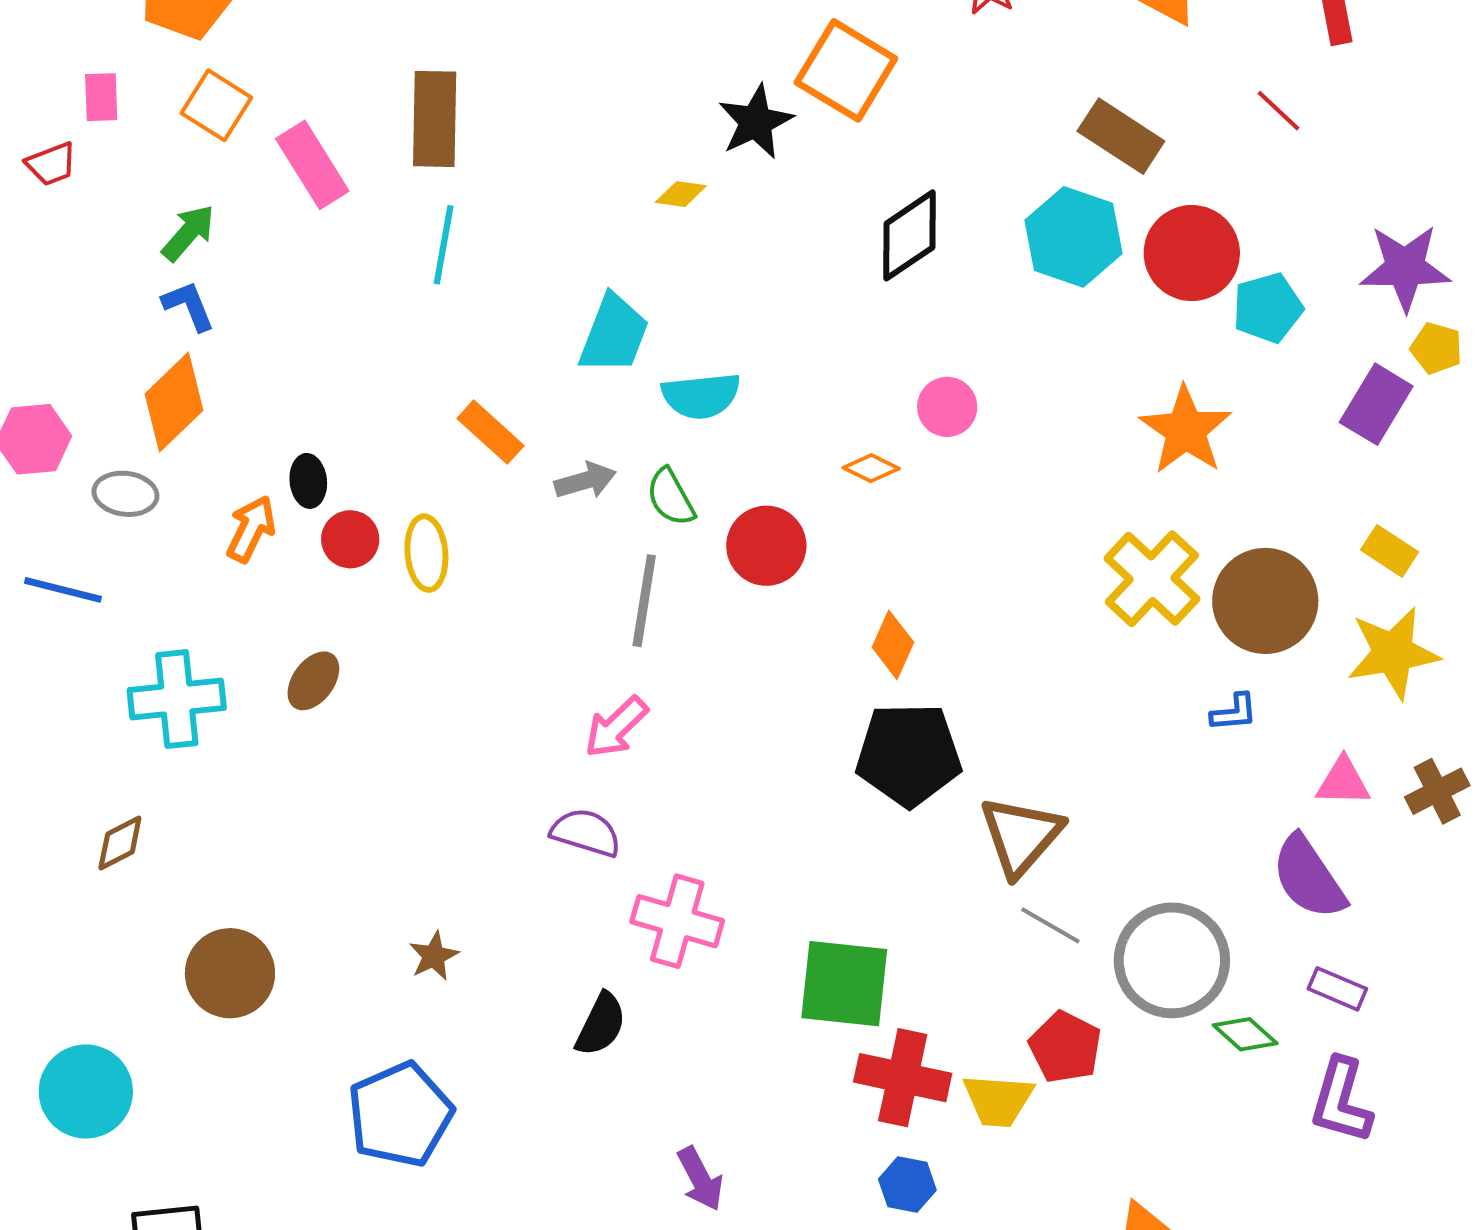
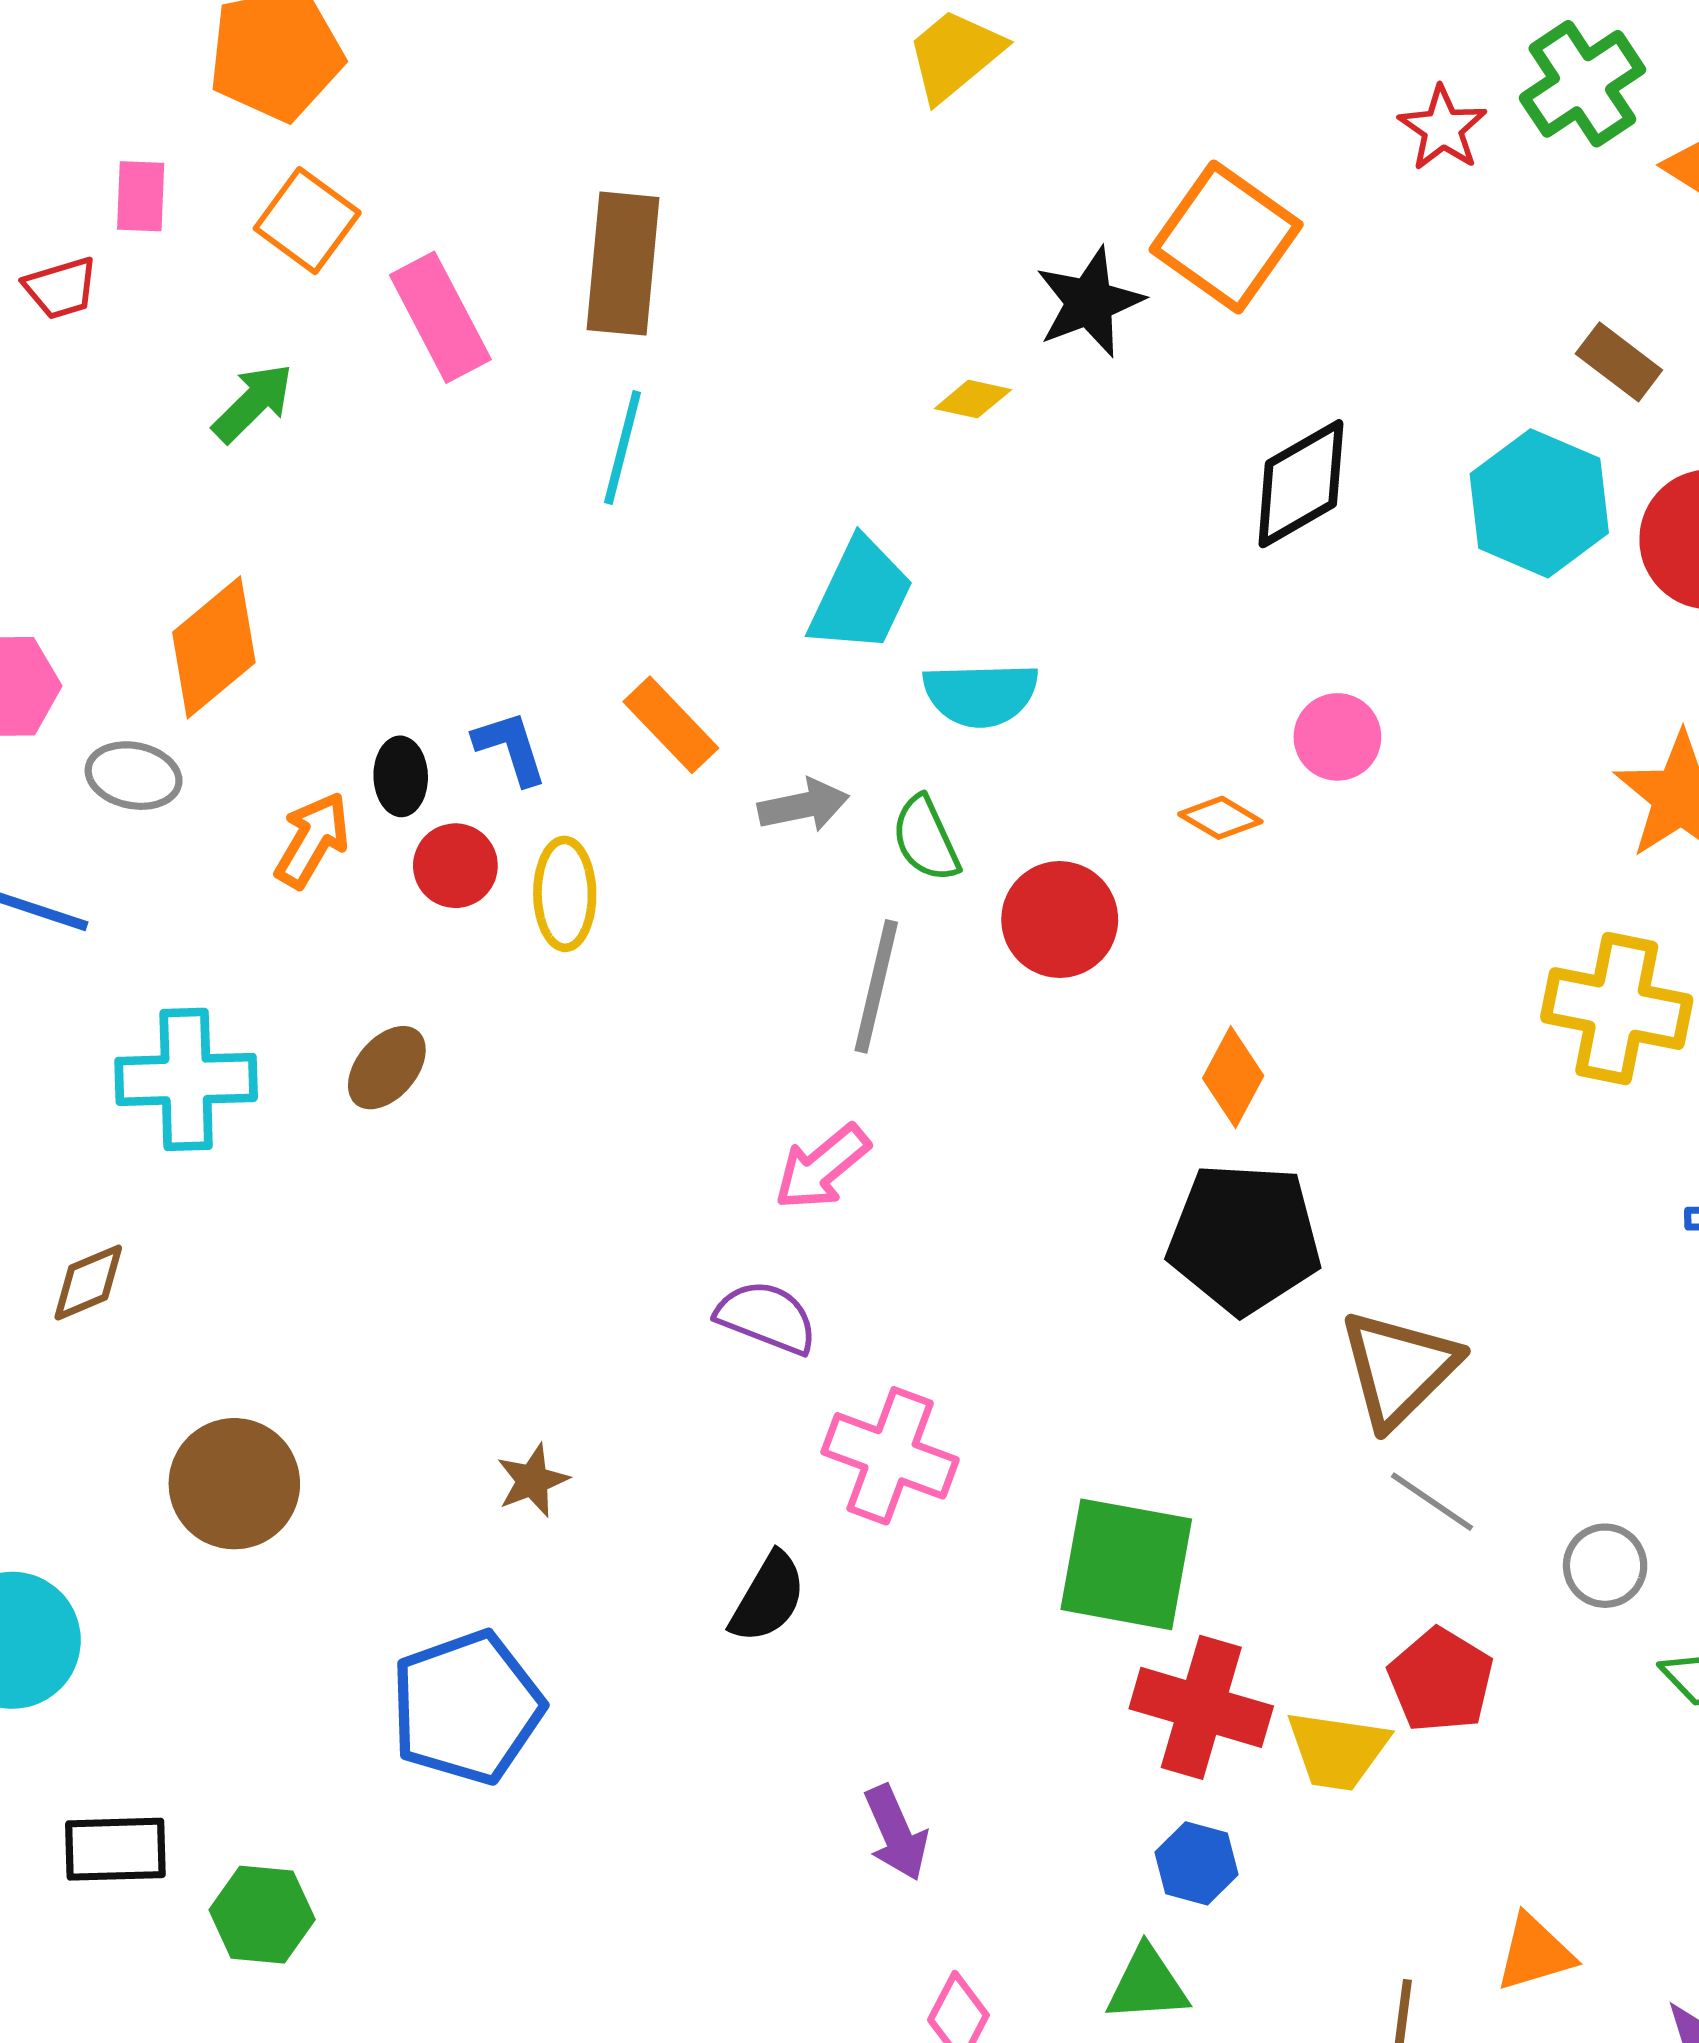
brown rectangle: (1121, 136) -> (1619, 362), size x0.7
blue L-shape: (189, 306) -> (510, 748), moved
yellow cross: (1152, 579) -> (1617, 1009), turned -36
gray circle: (1172, 960) -> (1605, 1566), size x0.5

